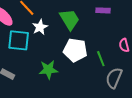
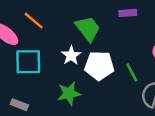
white star: (40, 27) -> (71, 55), moved

